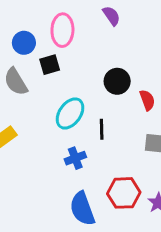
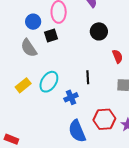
black circle: (117, 81) -> (99, 31), moved
cyan ellipse: (70, 113) -> (49, 82), moved

